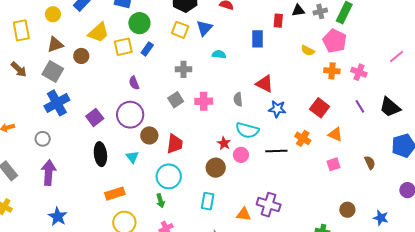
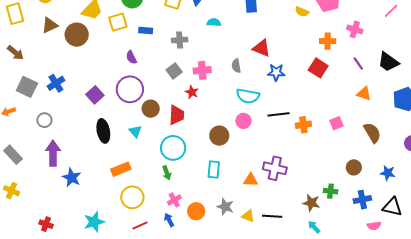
blue rectangle: (147, 49) -> (146, 31), moved, turned 64
brown circle: (81, 56) -> (77, 35), size x1.5
gray square: (53, 71) -> (27, 87), moved
orange cross: (332, 71) -> (328, 41), moved
blue cross: (57, 103) -> (56, 83), size x0.7
orange triangle: (335, 134) -> (364, 94), moved
orange cross: (303, 138) -> (303, 125), moved, turned -35
red star: (224, 143) -> (192, 92), moved
brown semicircle: (370, 163) -> (372, 133), moved, size x1.5
blue star: (58, 216) -> (72, 177), moved

